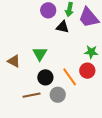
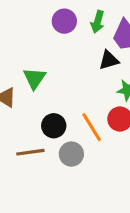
black triangle: (63, 27) -> (109, 60), moved, turned -32
green triangle: (40, 54) -> (34, 78), moved

